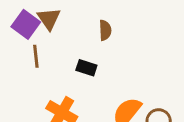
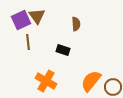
purple square: (26, 24) -> (21, 20), turned 30

